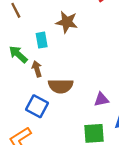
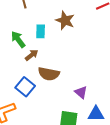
brown arrow: (37, 69) -> (32, 55), turned 56
purple triangle: (101, 99) -> (81, 92), turned 40

